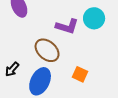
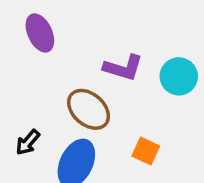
cyan circle: (94, 18) -> (179, 76), moved

